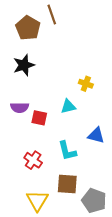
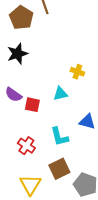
purple semicircle: (20, 108) -> (13, 95), turned 36
brown square: (67, 184) -> (59, 169), turned -30

